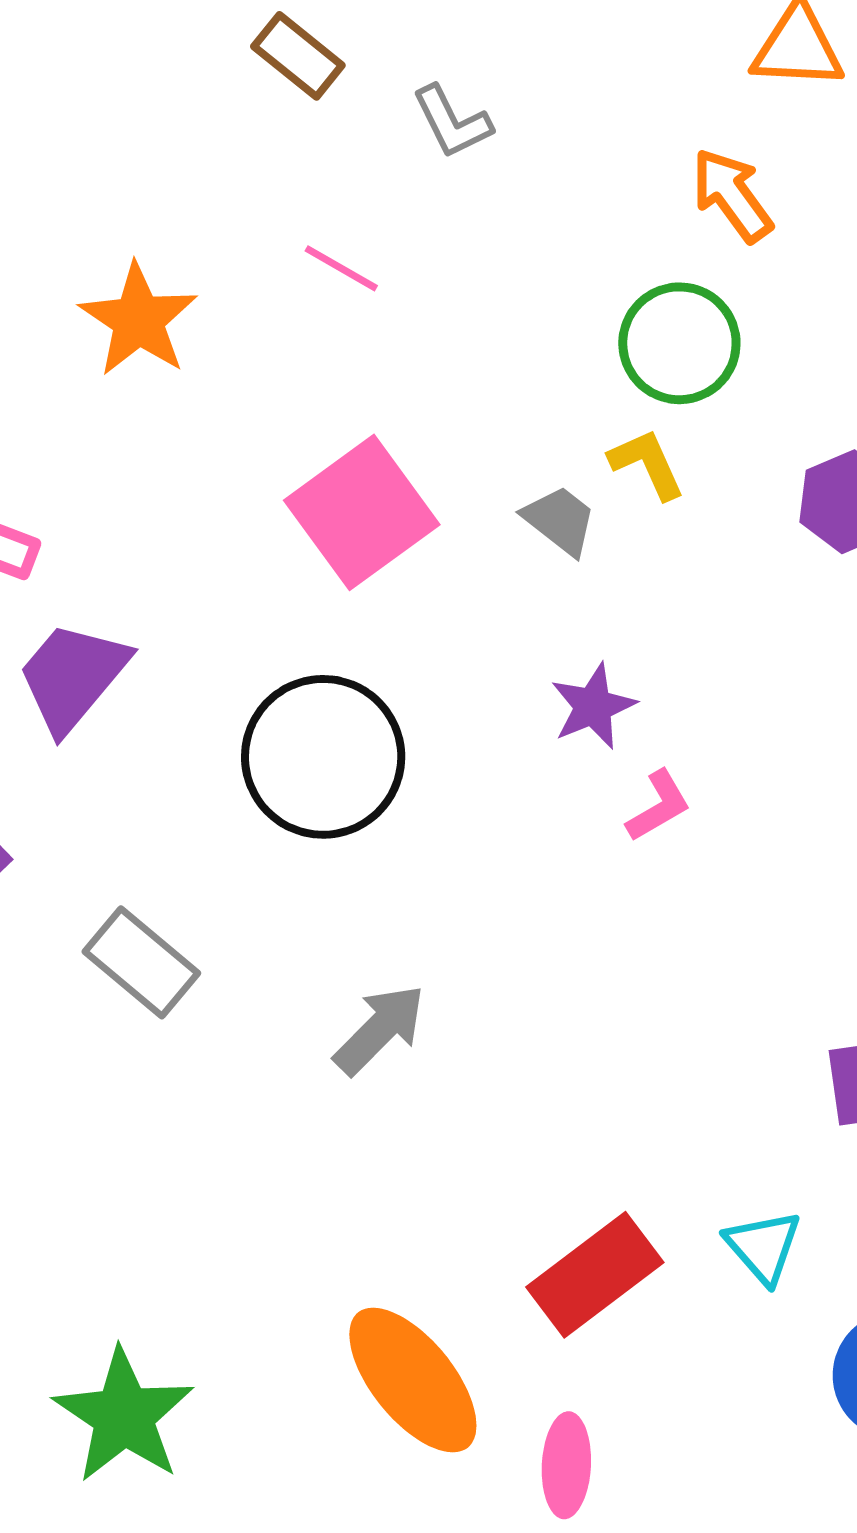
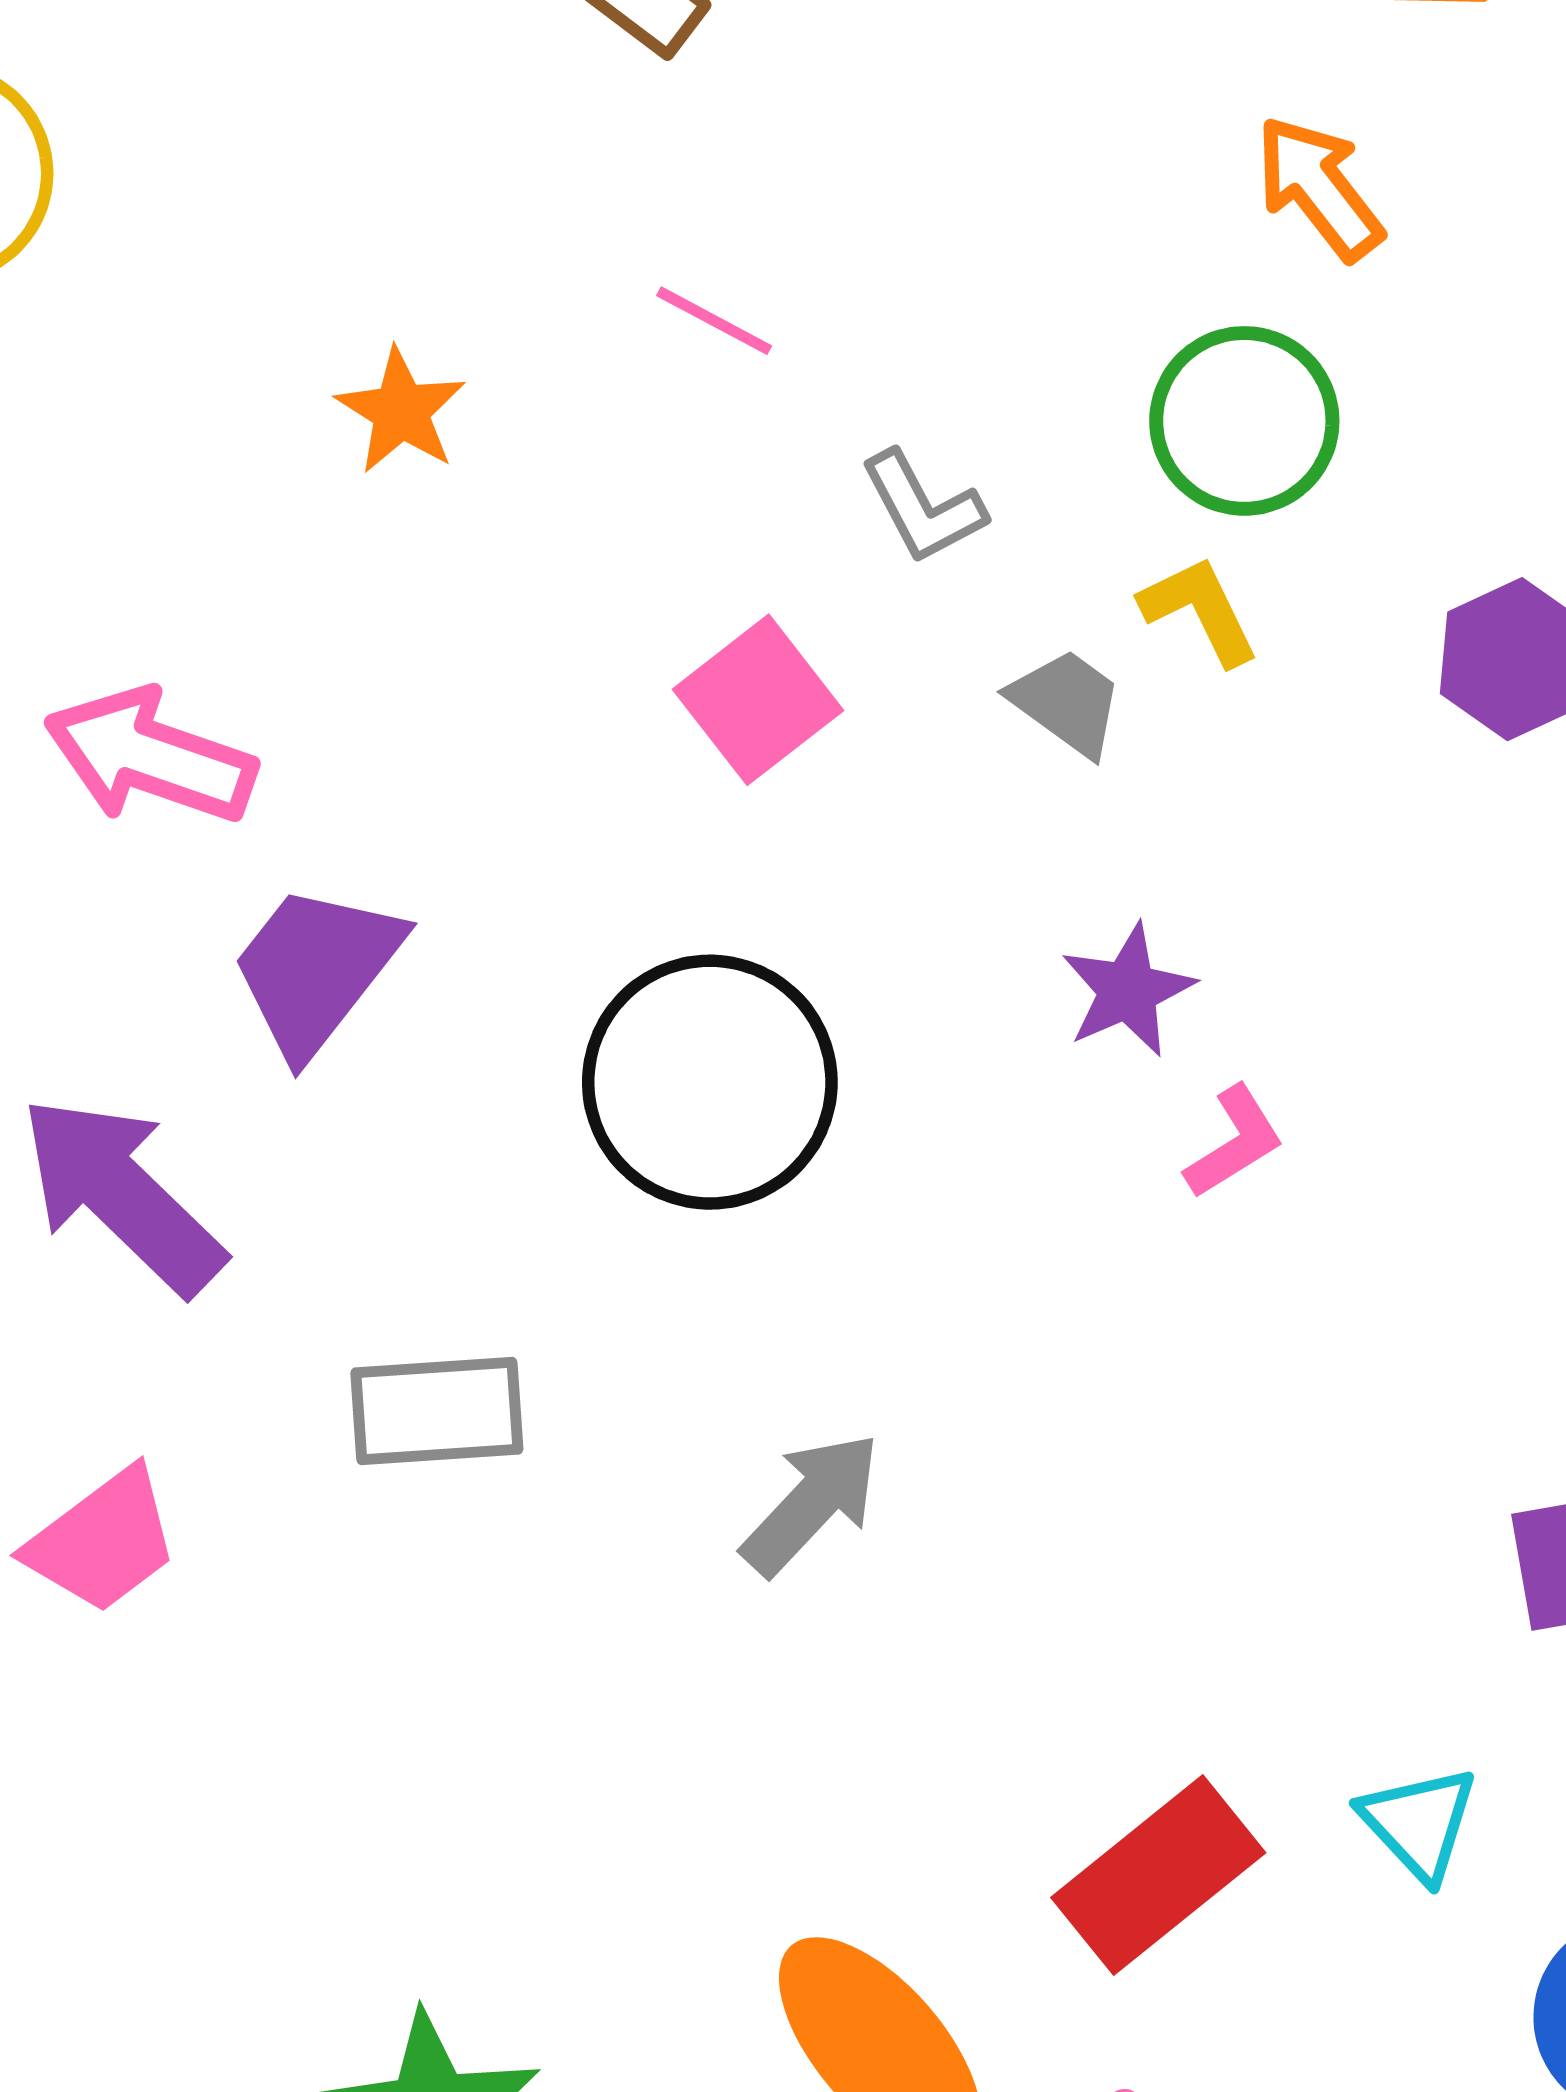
gray L-shape: (452, 122) -> (923, 507), moved
orange star: (138, 320) -> (401, 411), size x0.7
pink square: (362, 512) -> (758, 700), size x0.7
gray rectangle: (141, 962) -> (437, 1411), turned -42

